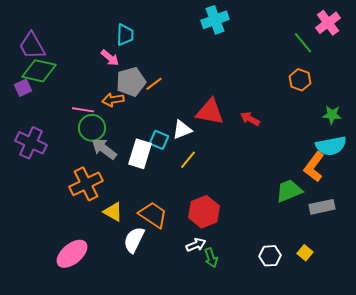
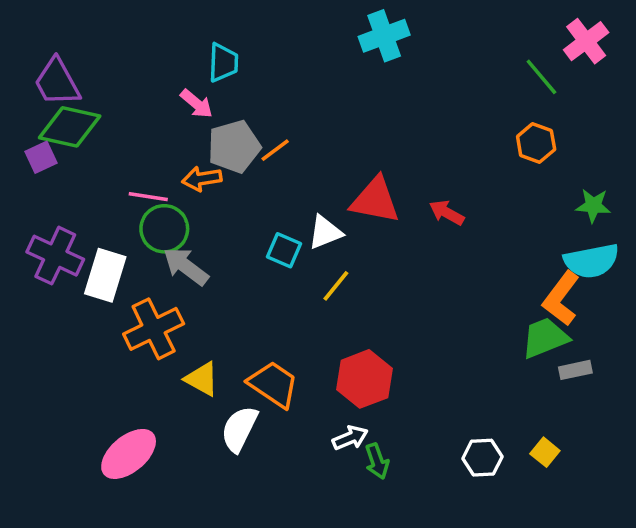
white rectangle: (140, 154) -> (105, 275), moved
green trapezoid: (289, 191) -> (545, 338), moved
gray rectangle: (322, 207) -> (575, 370), size x0.7

